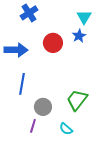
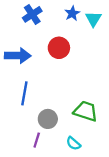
blue star: (79, 36) -> (72, 13), moved
green trapezoid: (77, 100) -> (86, 111), turned 70

